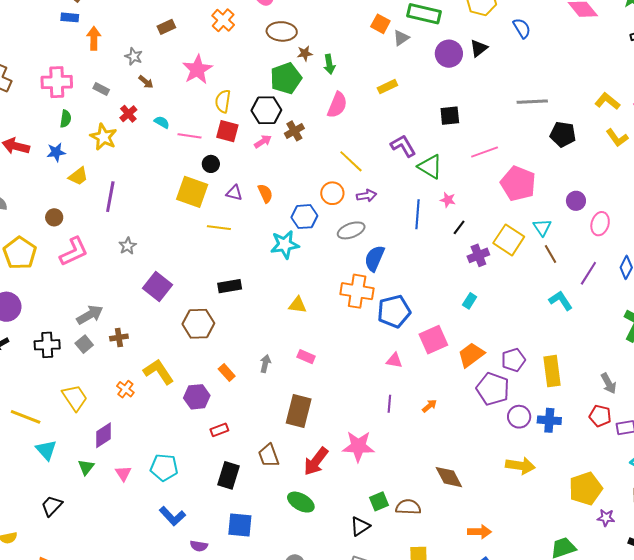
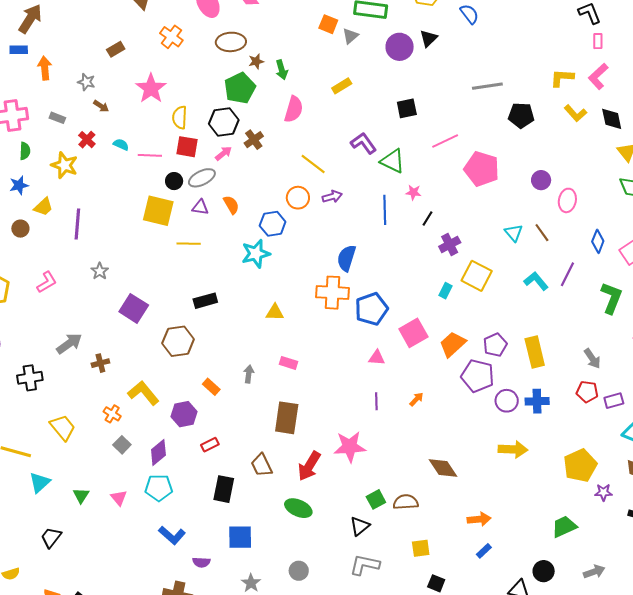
yellow L-shape: (607, 101) -> (562, 78), turned -30
brown circle: (54, 217) -> (20, 229), moved
cyan triangle: (542, 227) -> (514, 233), moved
gray ellipse: (351, 230) -> (202, 178), moved
yellow square: (509, 240) -> (477, 276), moved
pink L-shape: (74, 251) -> (47, 282), size x0.7
brown line: (550, 254) -> (542, 233), moved
purple line: (588, 273) -> (567, 274), moved
gray square: (84, 344) -> (122, 445), moved
purple diamond: (104, 435) -> (158, 452), moved
cyan triangle: (46, 450) -> (40, 483), turned 35

